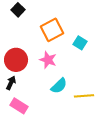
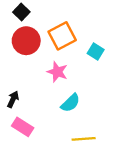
red circle: (16, 60) -> (26, 41), moved
yellow line: (84, 96) -> (84, 139), moved

